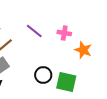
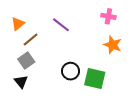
pink cross: (64, 33) -> (108, 16), moved

